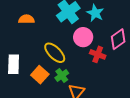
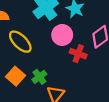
yellow ellipse: (55, 53) -> (20, 42), moved

